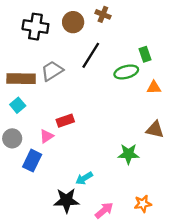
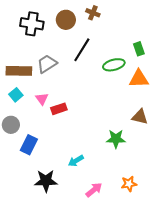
green rectangle: (145, 54) -> (139, 49), moved
orange triangle: (154, 87) -> (139, 79), size x1.5
pink triangle: (47, 136) -> (42, 99), moved, turned -32
black star: (66, 200) -> (46, 181), moved

